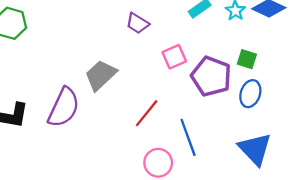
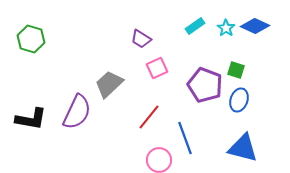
pink square: (174, 57) -> (157, 68), moved
blue triangle: (255, 149) -> (243, 148), turned -32

